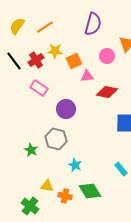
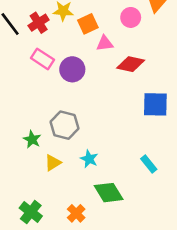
purple circle: (66, 109) -> (72, 69), moved
yellow triangle: (47, 186) -> (53, 163), moved, turned -40
orange cross: (65, 196) -> (76, 213), moved, turned 32

